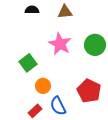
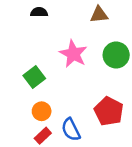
brown triangle: (65, 12) -> (99, 15), moved
orange circle: (43, 86) -> (42, 111), moved

